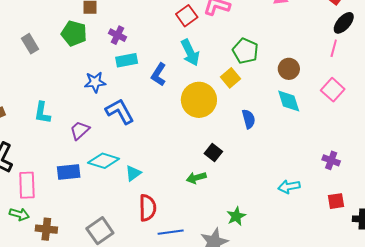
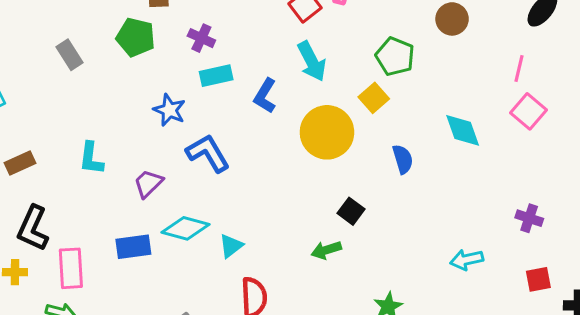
pink line: (334, 48) -> (519, 68), moved
brown circle: (289, 69) -> (452, 19), moved
blue star: (95, 82) -> (169, 110), turned 30

